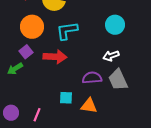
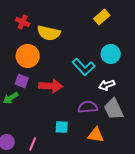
cyan L-shape: (67, 31) -> (84, 67), moved, turned -125
purple square: (26, 52) -> (22, 81), turned -32
orange triangle: (89, 106) -> (96, 135), moved

